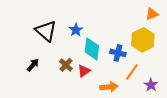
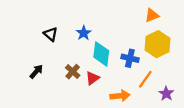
orange triangle: (152, 14) -> (152, 15), moved
black triangle: (46, 31) -> (51, 34), size x0.6

